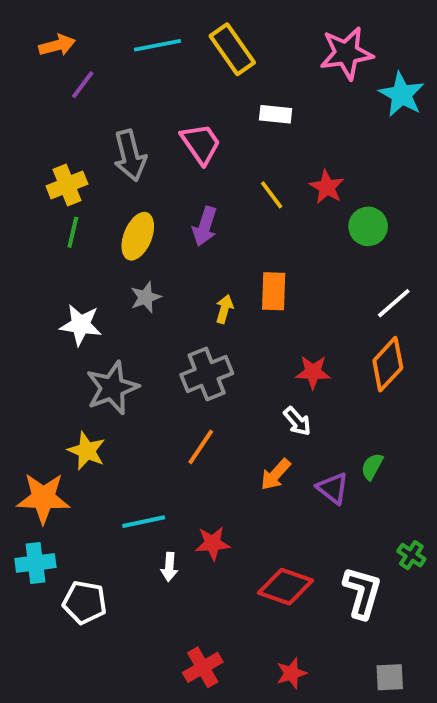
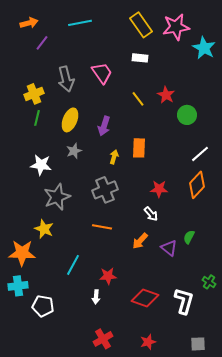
yellow rectangle: (232, 49) -> (141, 25), moved
purple arrow: (205, 226) -> (104, 126), moved
orange line: (201, 447) -> (102, 227), turned 66
cyan line: (144, 522) -> (73, 265), turned -50
white arrow: (169, 567) -> (96, 297), moved

